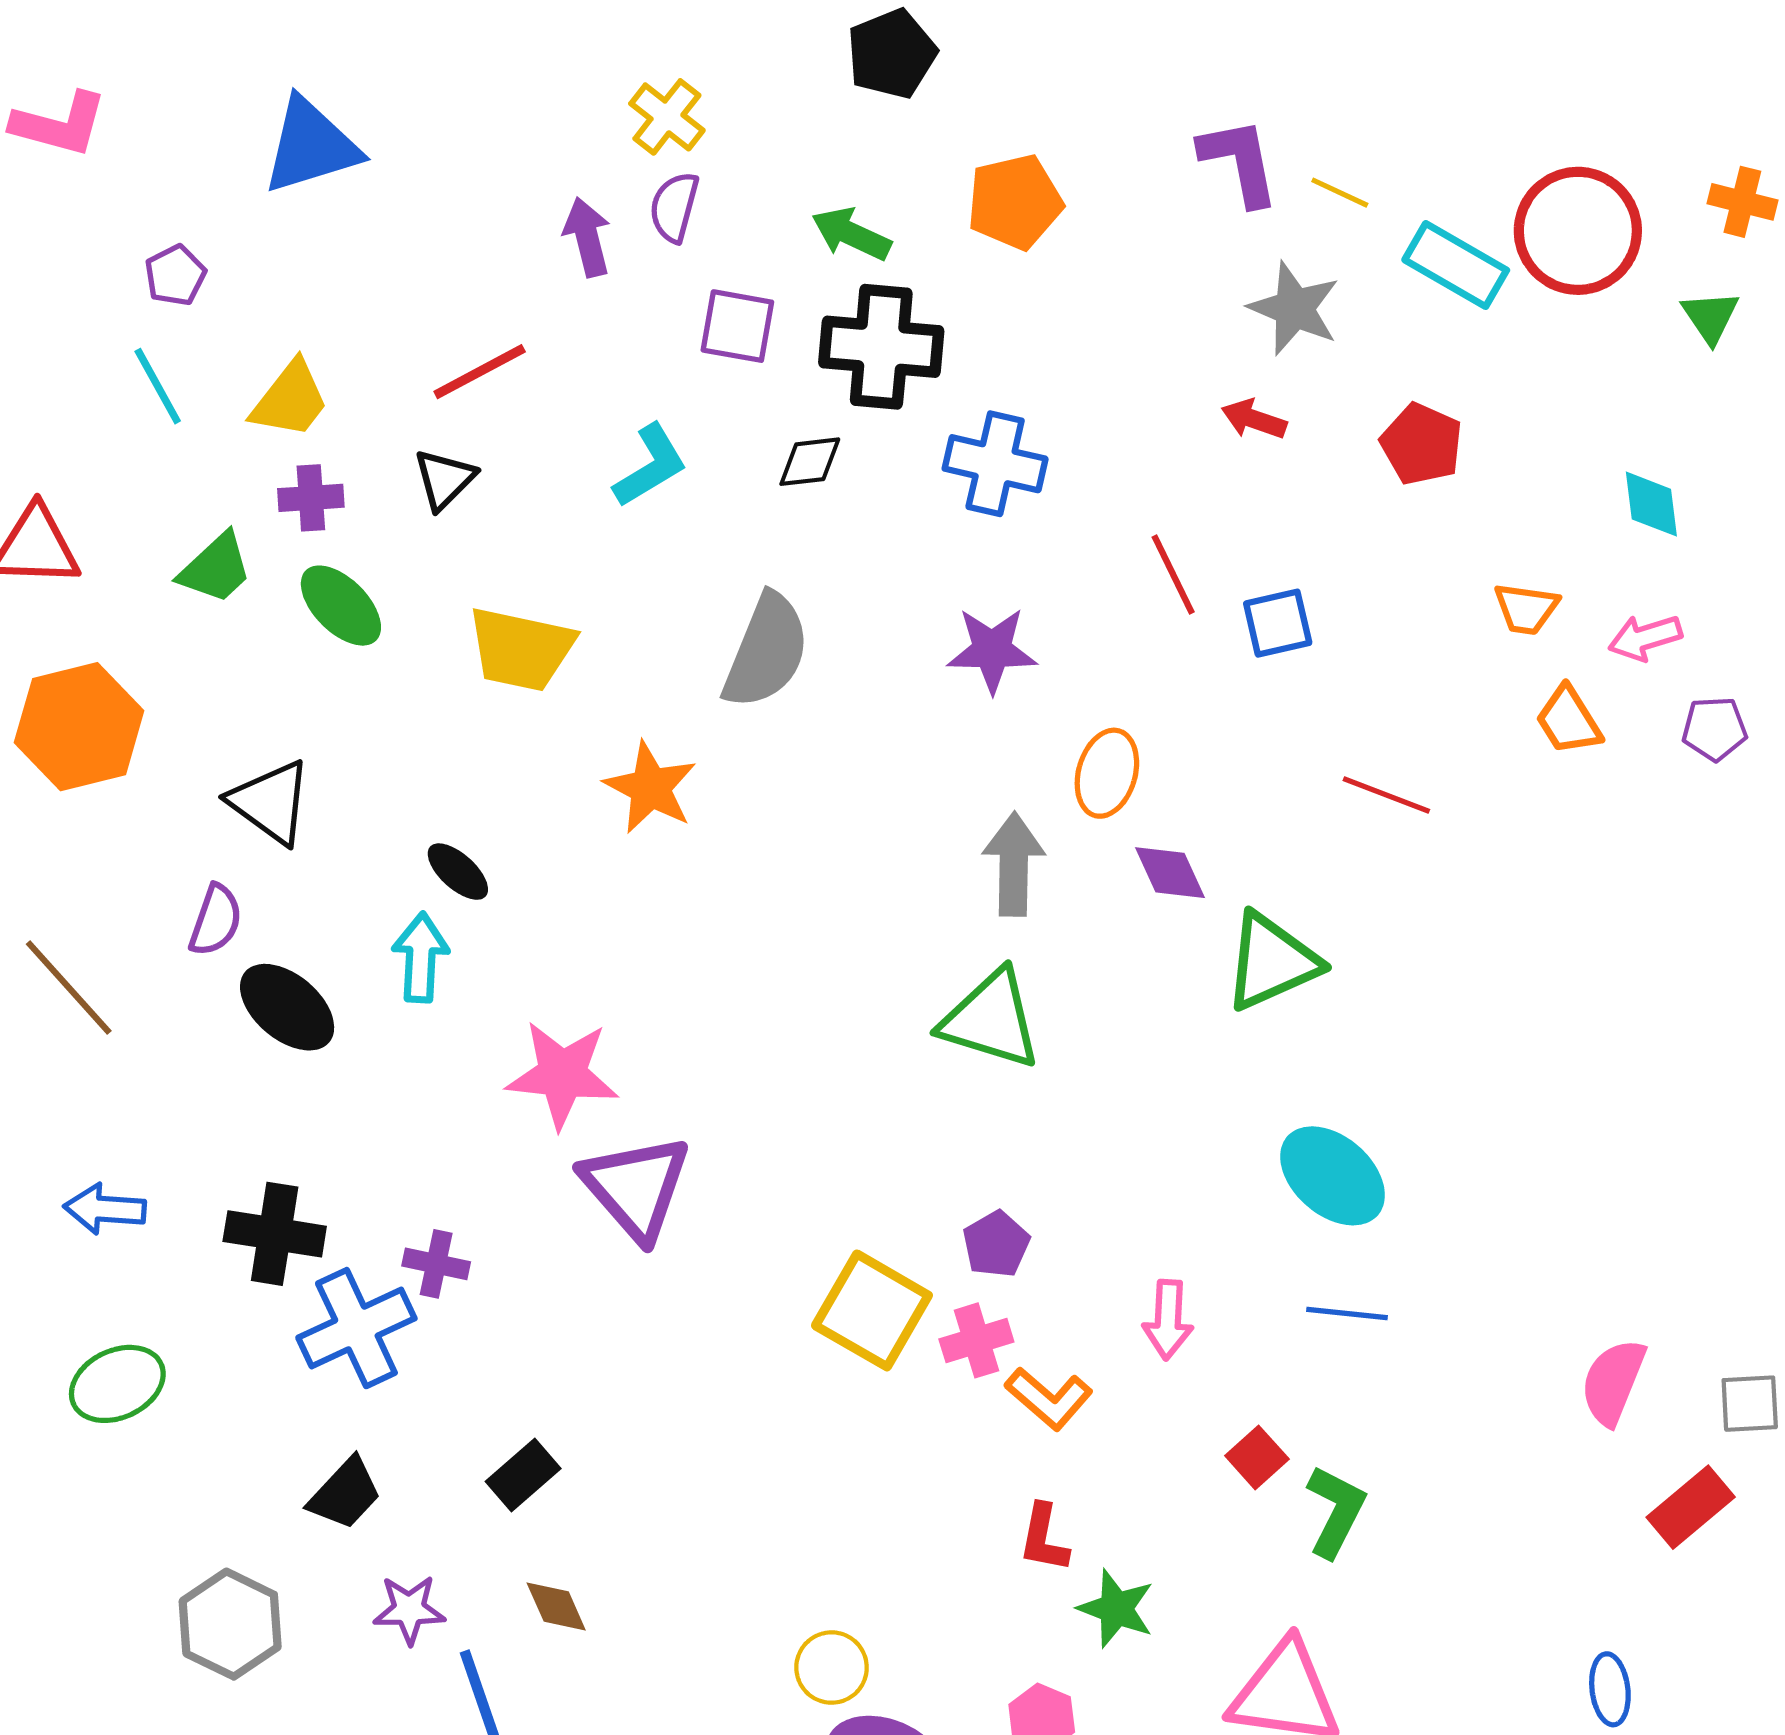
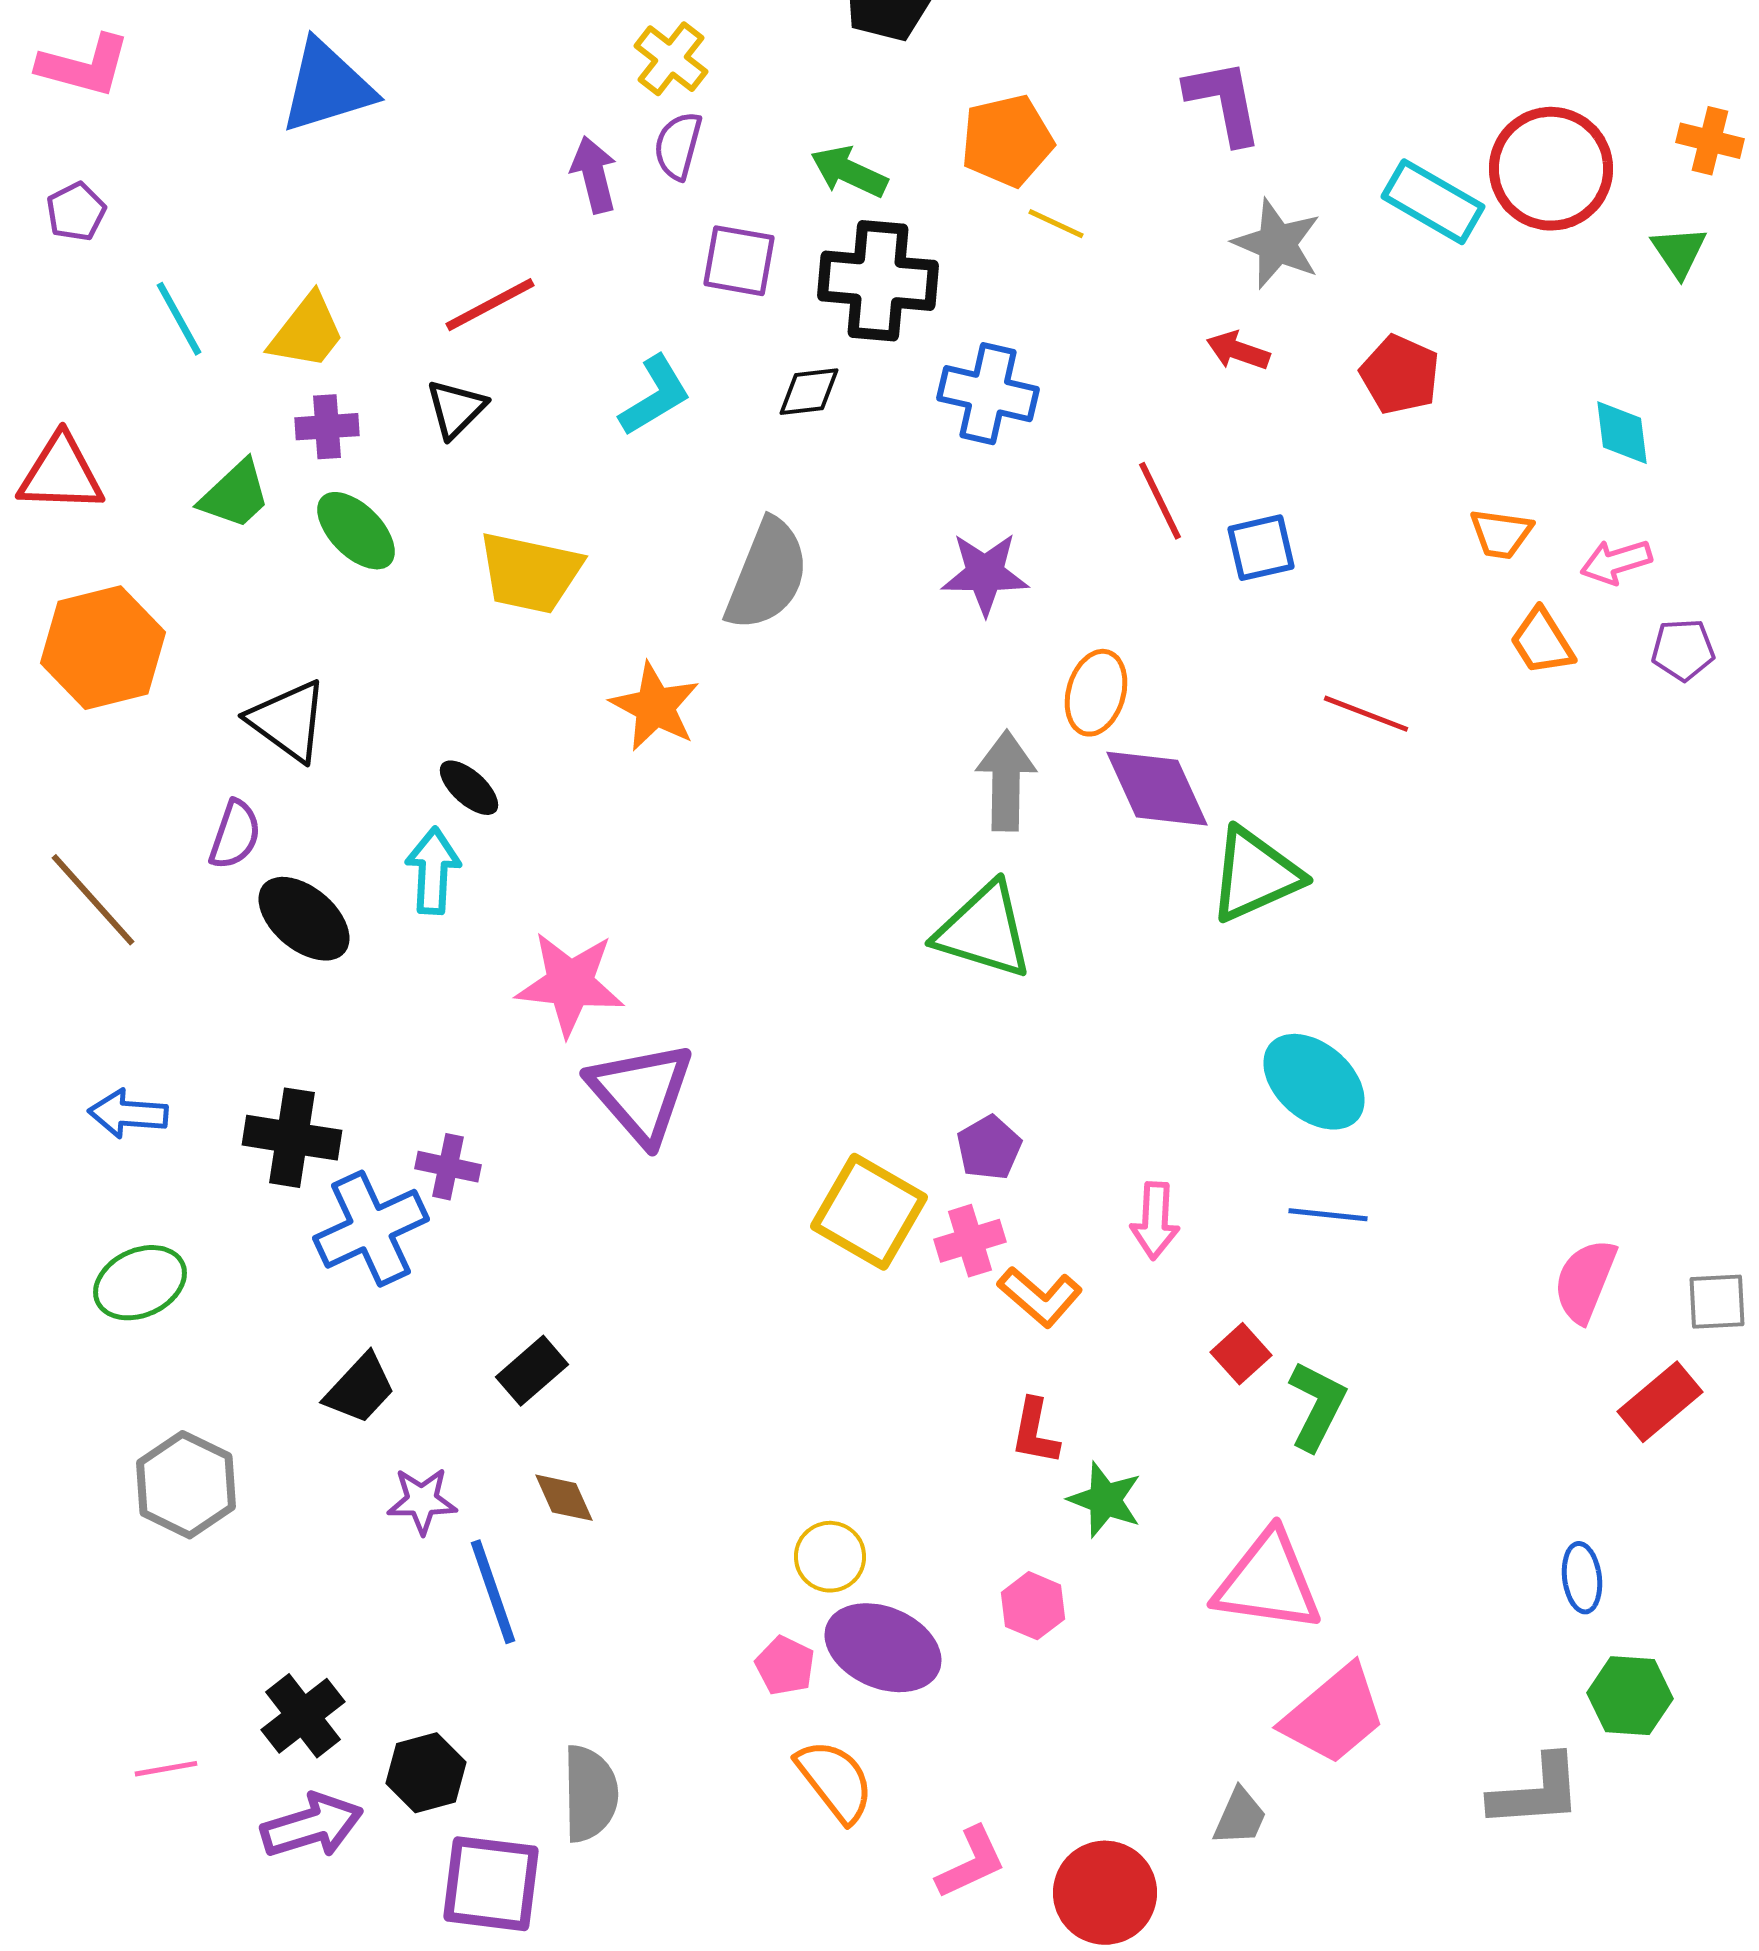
yellow line: (1340, 193) -> (1056, 224), moved
purple pentagon: (175, 275) -> (76, 212), moved
purple diamond: (1170, 873) -> (1157, 789), size x1.5
gray hexagon: (230, 1624) -> (186, 1485), moved

